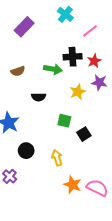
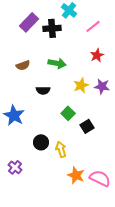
black cross: (73, 57) -> (52, 28), moved
purple star: (99, 83) -> (102, 86), moved
green square: (64, 121) -> (68, 113), turned 32
black circle: (26, 151) -> (41, 142), moved

